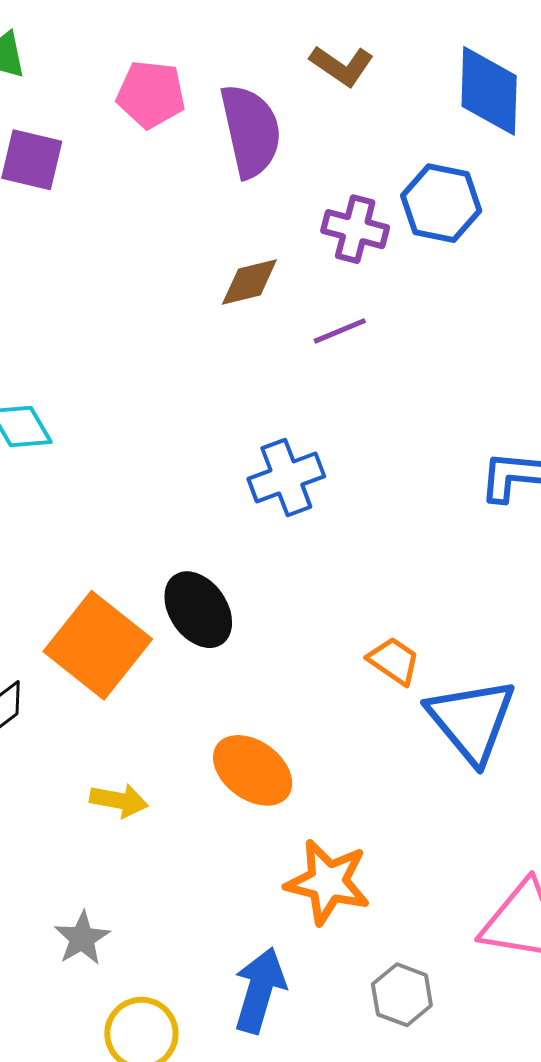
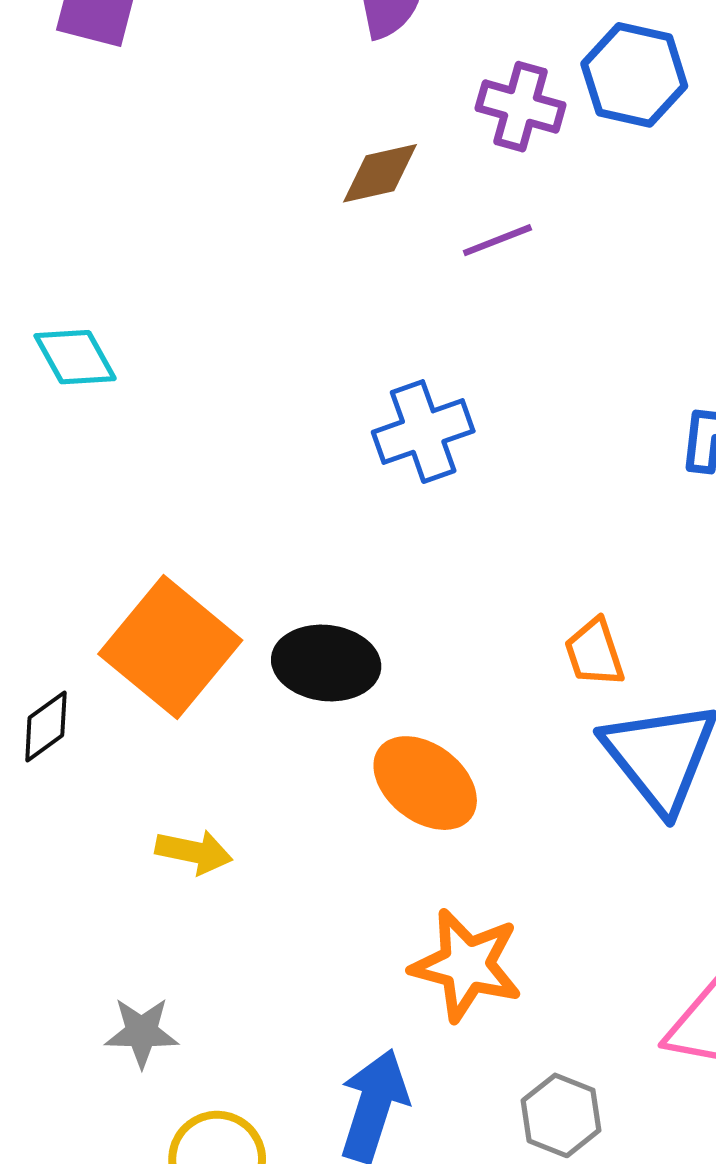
black ellipse: (198, 610) -> (326, 663), moved, turned -50
orange trapezoid: (394, 661) -> (594, 653), moved, turned -144
orange ellipse: (253, 770) -> (425, 783), moved
gray star: (82, 938) -> (142, 1032), turned 30

